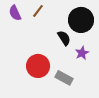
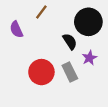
purple semicircle: (15, 13) -> (16, 29), moved
gray rectangle: (64, 78) -> (70, 72), moved, turned 36

